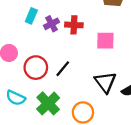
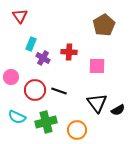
purple cross: (52, 24) -> (43, 58), moved, turned -32
black line: (63, 69) -> (59, 91), turned 70
green cross: (48, 103) -> (46, 122), turned 30

